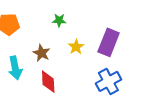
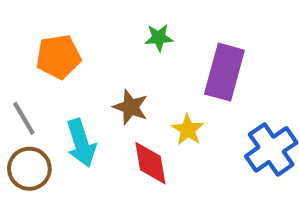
purple rectangle: (109, 42) -> (224, 72), moved
yellow star: (76, 47) -> (188, 130), moved

